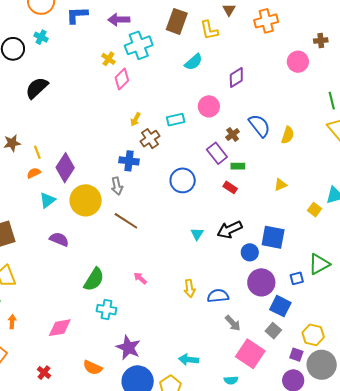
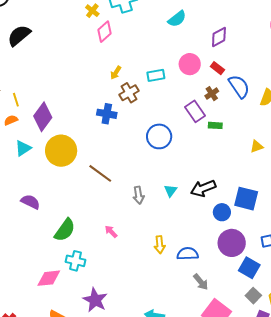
gray arrow: (117, 186) -> (139, 195), moved
red rectangle: (230, 187) -> (217, 68), moved
purple semicircle: (59, 239) -> (30, 202), moved
pink diamond: (60, 328) -> (49, 278), moved
gray square: (273, 331) -> (253, 296), moved

